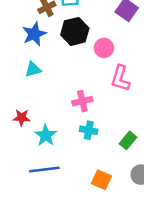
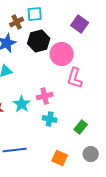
pink circle: (104, 48) -> (62, 54), size x1.5
cyan star: (46, 135) -> (22, 104), moved

